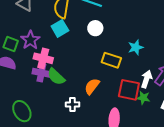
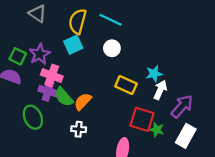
white arrow: (146, 79) -> (160, 90), moved
orange semicircle: (92, 86) -> (83, 101), moved
green ellipse: (22, 111) -> (33, 117), moved

